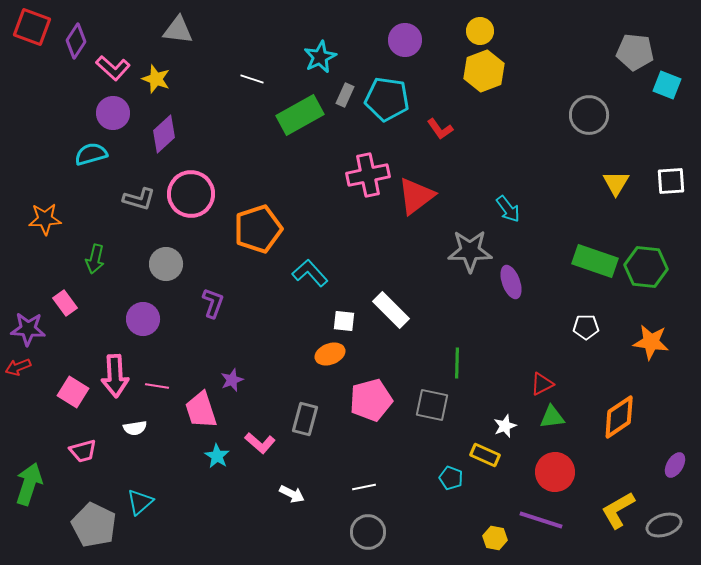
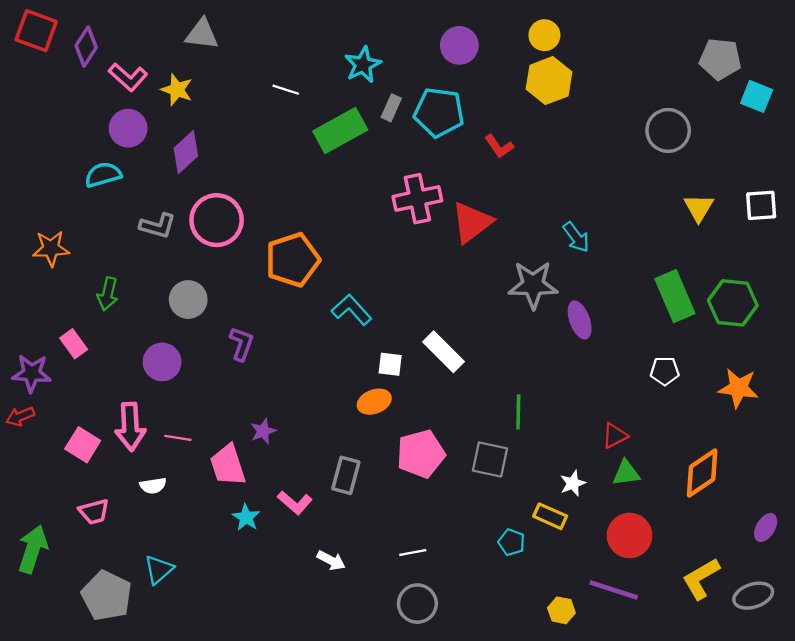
green rectangle: (595, 261) -> (675, 296), turned 48

